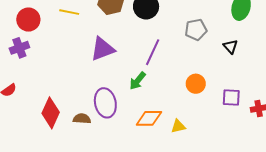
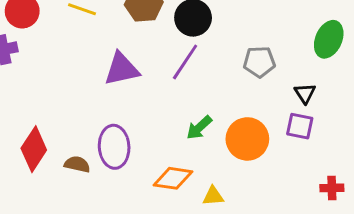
purple line: (153, 52) -> (185, 62), moved
green arrow: (138, 81) -> (199, 128), moved
orange circle: (196, 84) -> (247, 139), size x1.5
purple square: (231, 97) -> (300, 126), moved

